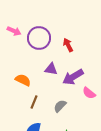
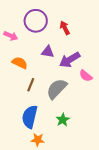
pink arrow: (14, 31) -> (11, 36), moved
gray semicircle: (60, 106) -> (57, 89), size x1.6

